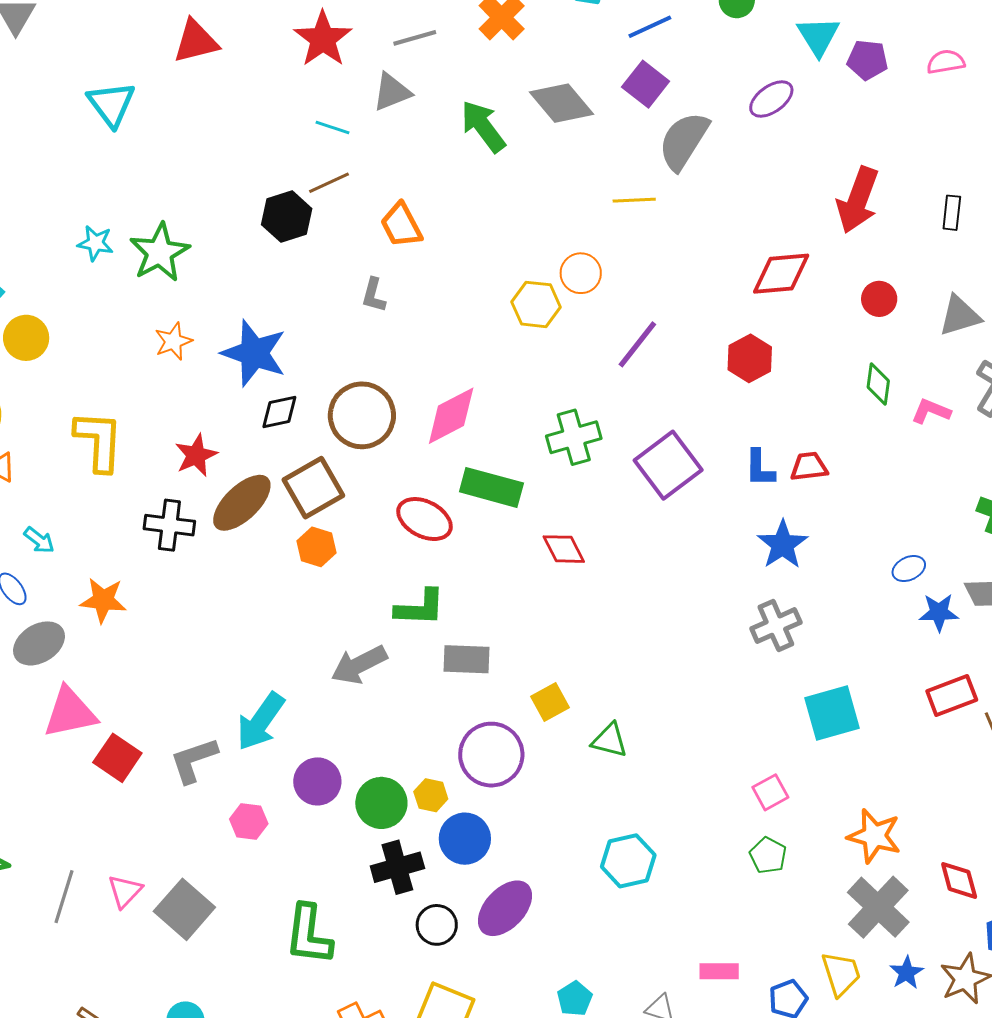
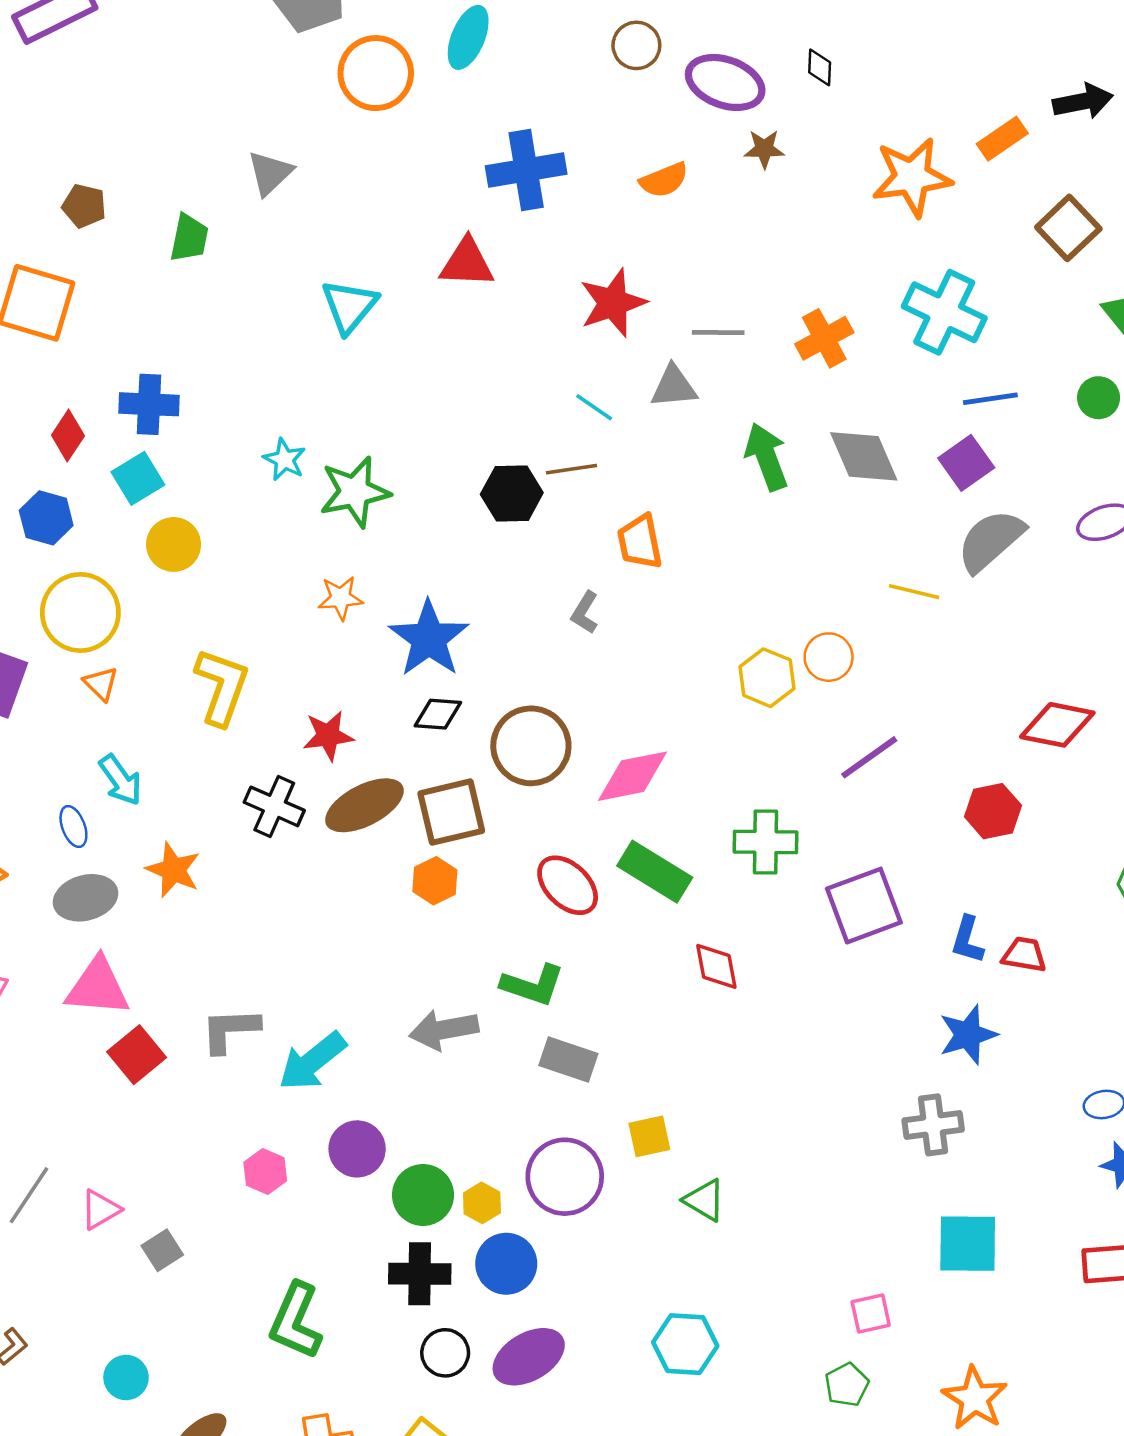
cyan arrow: (39, 540) -> (120, 780), size x1.4
gray L-shape: (194, 760) -> (230, 1030), moved
gray square: (184, 909) -> (162, 1250), size x0.6

